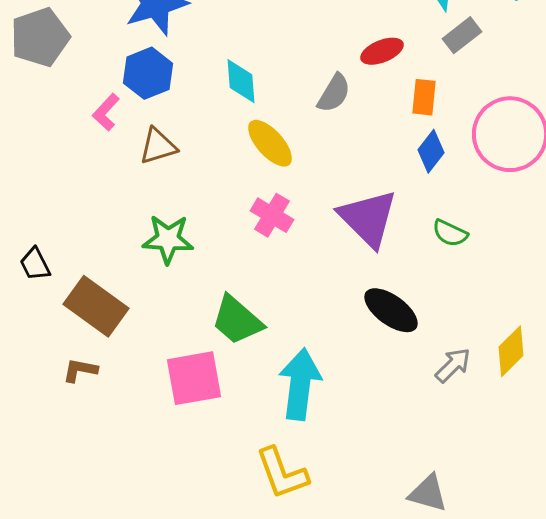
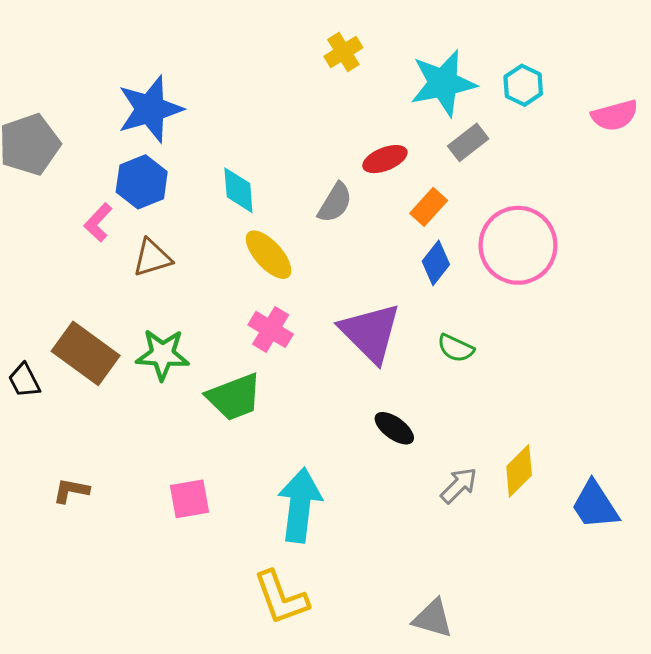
orange rectangle: (424, 97) -> (429, 207), turned 36
brown rectangle: (96, 306) -> (86, 353), moved
black ellipse: (391, 310) -> (394, 428), size x0.7
green trapezoid: (237, 320) -> (234, 397), moved, turned -62
pink square: (194, 378) -> (190, 499), size x0.7

